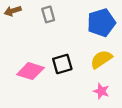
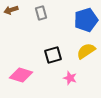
pink diamond: (30, 71) -> (21, 75), moved
pink star: (101, 91) -> (70, 78), moved

